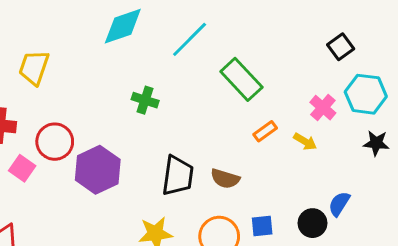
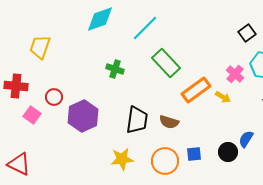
green rectangle: (241, 79) -> (166, 63), moved
orange rectangle: (265, 131) -> (196, 90), size x1.8
red circle: (55, 142) -> (54, 97), size x0.7

